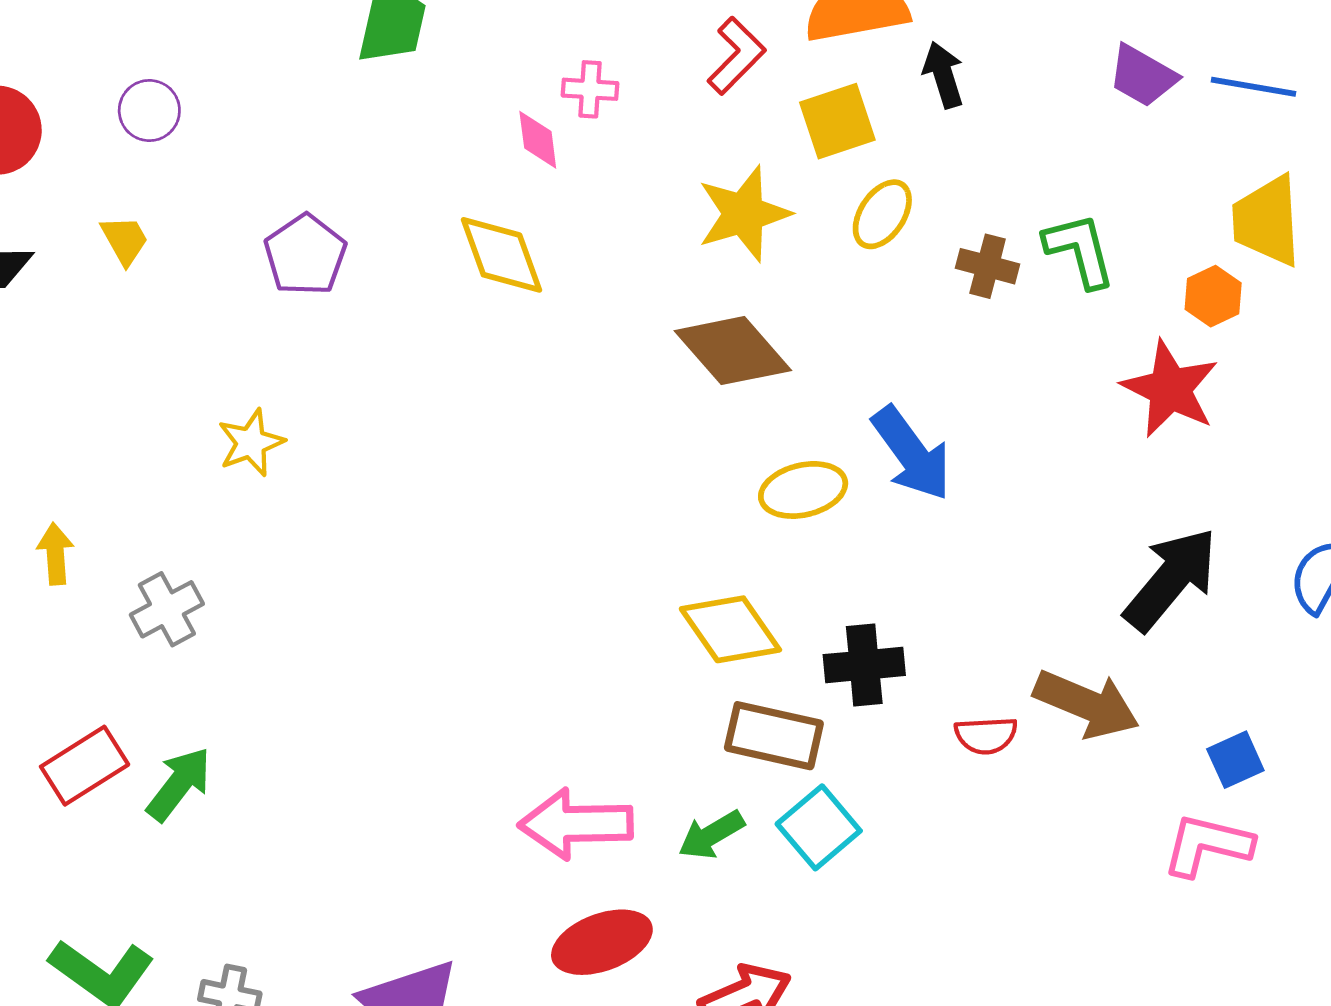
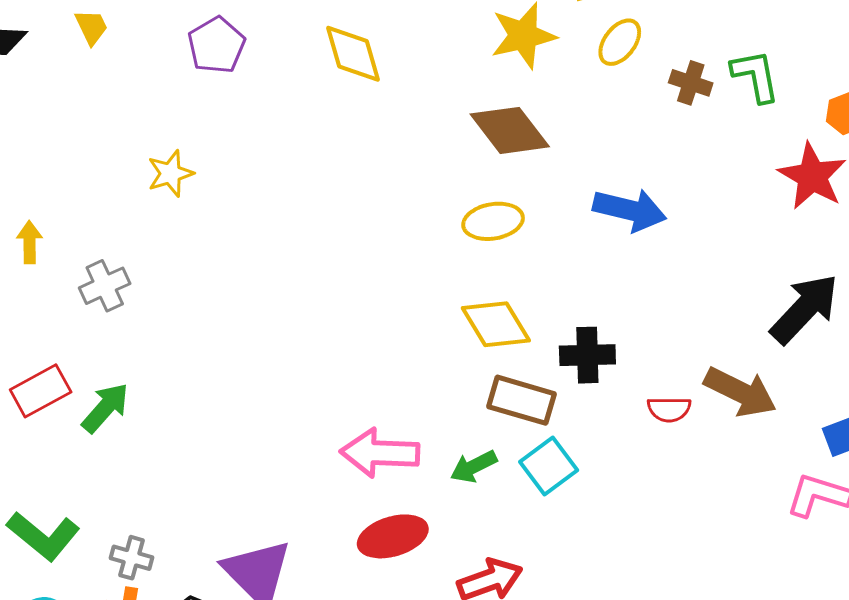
blue arrow: (912, 453) -> (630, 210), turned -44
yellow ellipse: (803, 490) -> (493, 221), moved

